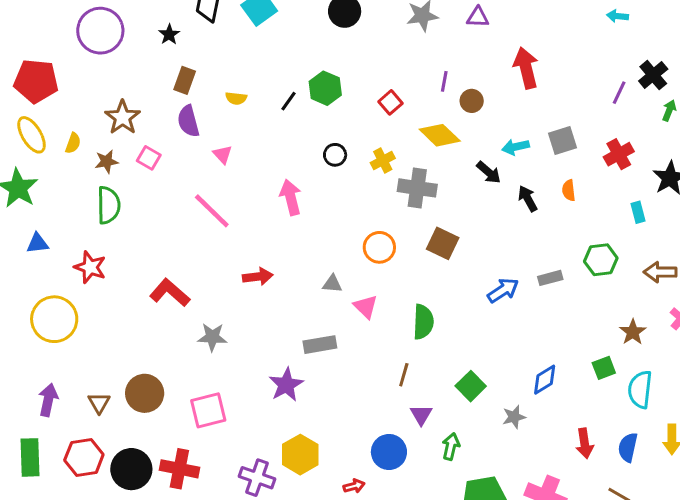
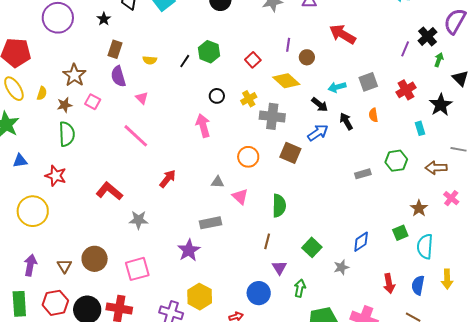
red arrow: (526, 68) -> (342, 34), turned -44
pink arrow: (291, 197) -> (203, 126), moved
red arrow: (258, 277) -> (168, 179), turned -42
blue arrow: (503, 290) -> (318, 133), moved

